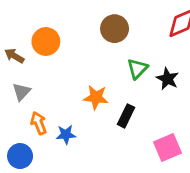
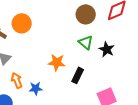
brown circle: (115, 29) -> (86, 14), moved
green triangle: (137, 69) -> (86, 42), turned -35

